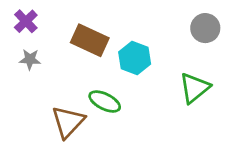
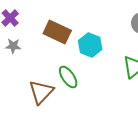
green ellipse: (105, 101) -> (68, 77), turned 30

